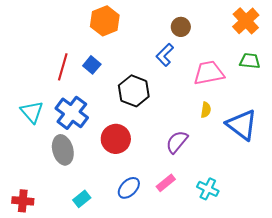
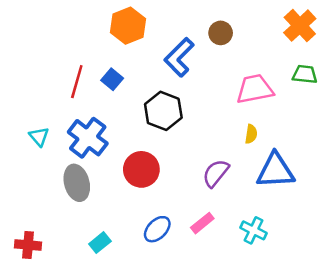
blue L-shape: (165, 55) -> (179, 57), moved, size x1.4
cyan triangle: (32, 112) -> (39, 137), size x0.7
blue triangle: (242, 125) -> (275, 171), moved, turned -40

